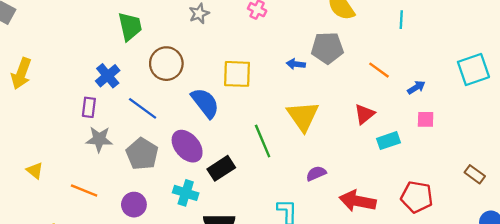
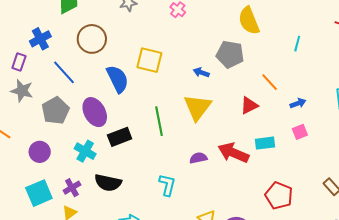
blue arrow: (296, 64) -> (201, 73), moved
red triangle: (365, 114) -> (249, 106), moved
pink square: (426, 119) -> (300, 132), turned -35
red arrow: (358, 201) -> (233, 153), moved

